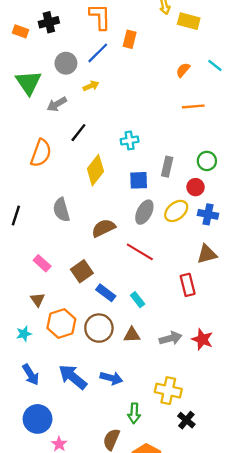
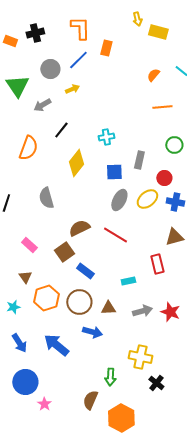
green circle: (207, 161) -> (174, 145), moved
brown semicircle: (103, 228) -> (79, 228), moved
cyan rectangle: (138, 300) -> (128, 281), moved, turned -64
blue arrow: (111, 378) -> (92, 332), moved

